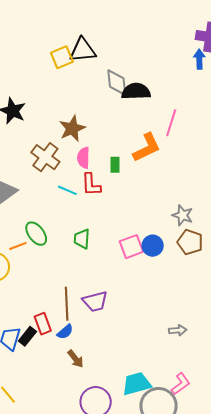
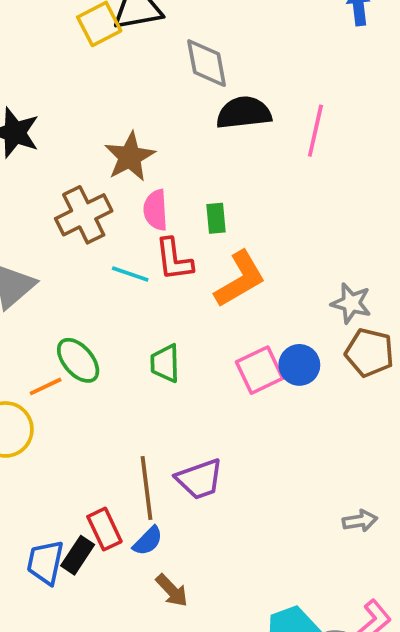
black semicircle: (136, 91) -> (244, 113), moved
orange L-shape: (147, 148) -> (240, 279), moved
brown cross: (45, 157) -> (84, 215), turned 32

